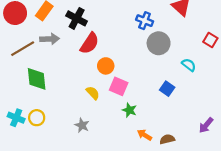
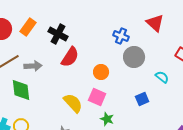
gray arrow: (50, 39) -> (33, 66), moved
orange circle: (106, 66) -> (101, 72), moved
blue square: (167, 89) -> (142, 99), turned 32
yellow semicircle: (93, 93) -> (73, 103), size x1.5

